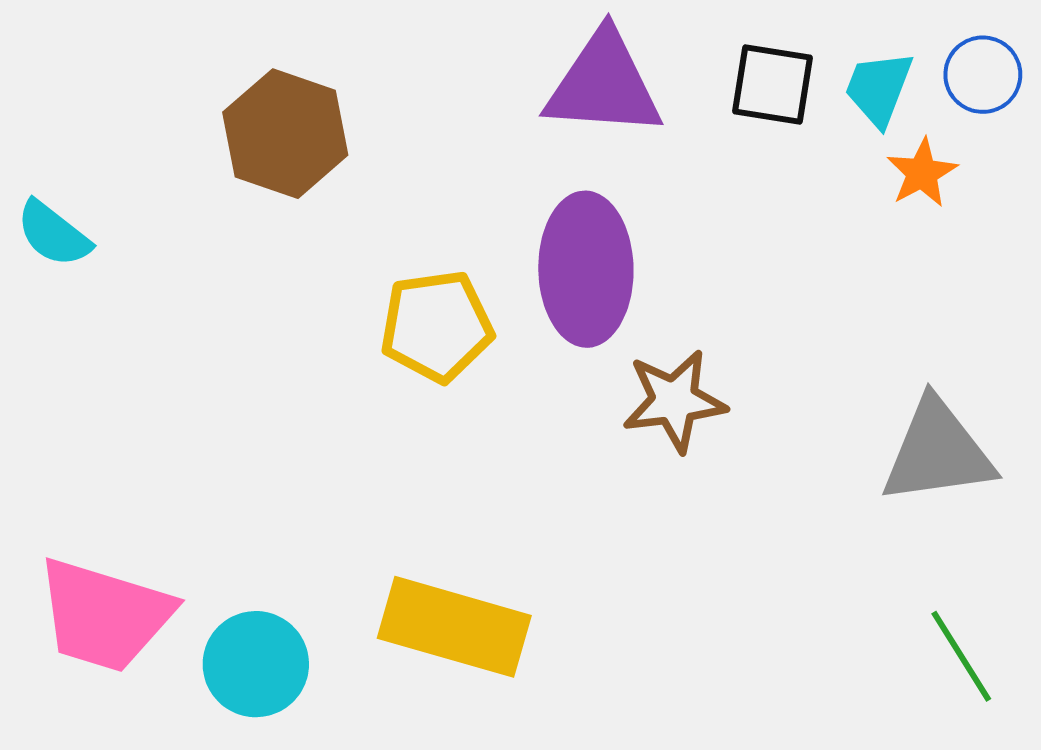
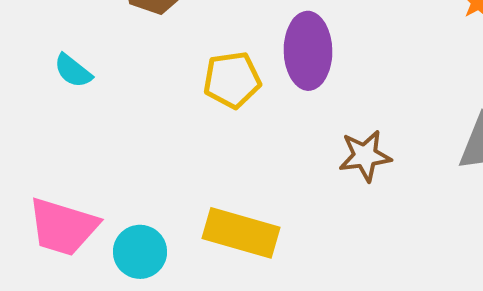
cyan semicircle: (53, 234) -> (73, 71), moved
brown star: (674, 401) -> (365, 156), moved

